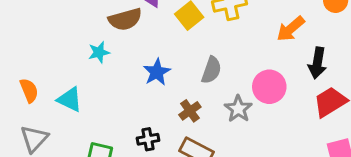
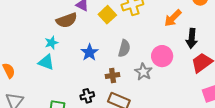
cyan triangle: (70, 99) -> (46, 62), moved
brown cross: (190, 111) -> (113, 75), turned 32

